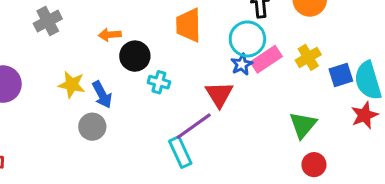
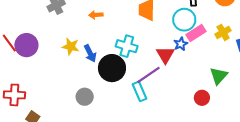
black circle: (135, 56) -> (112, 68), moved, size x1.4
blue star: (242, 64) -> (181, 44), moved
cyan cross: (159, 82) -> (127, 46), size x1.5
gray circle: (92, 127) -> (85, 97), moved
red circle: (314, 165) -> (202, 98), moved

